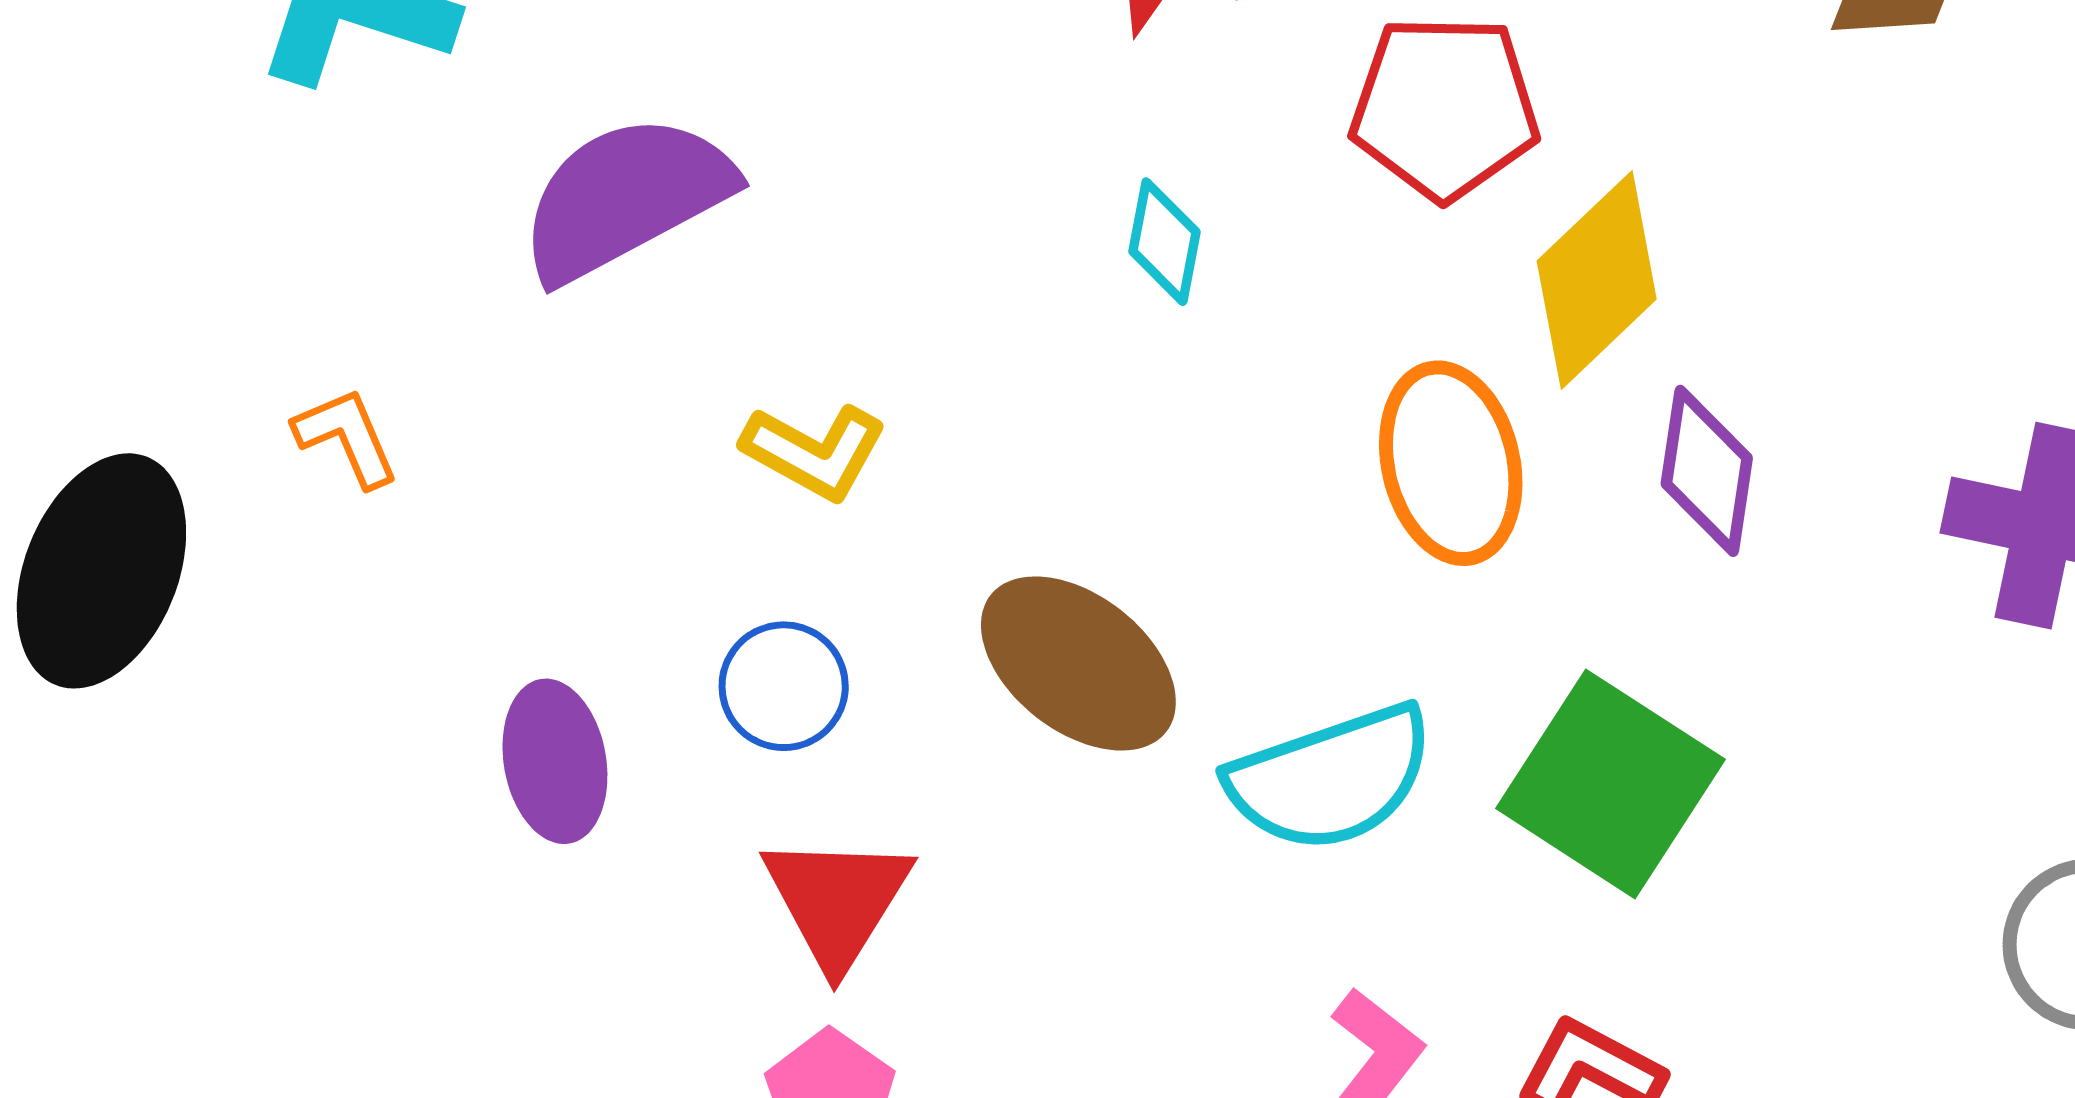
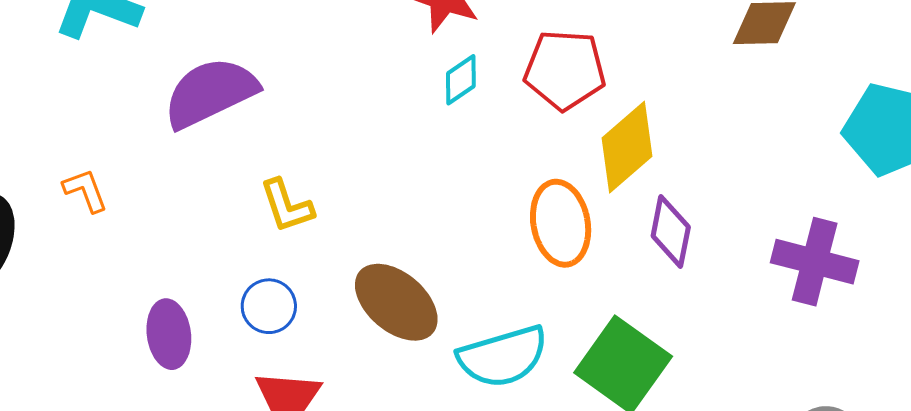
cyan diamond: (1164, 242) -> (461, 80), moved, turned 42
yellow L-shape: (814, 452) -> (287, 206), turned 40

